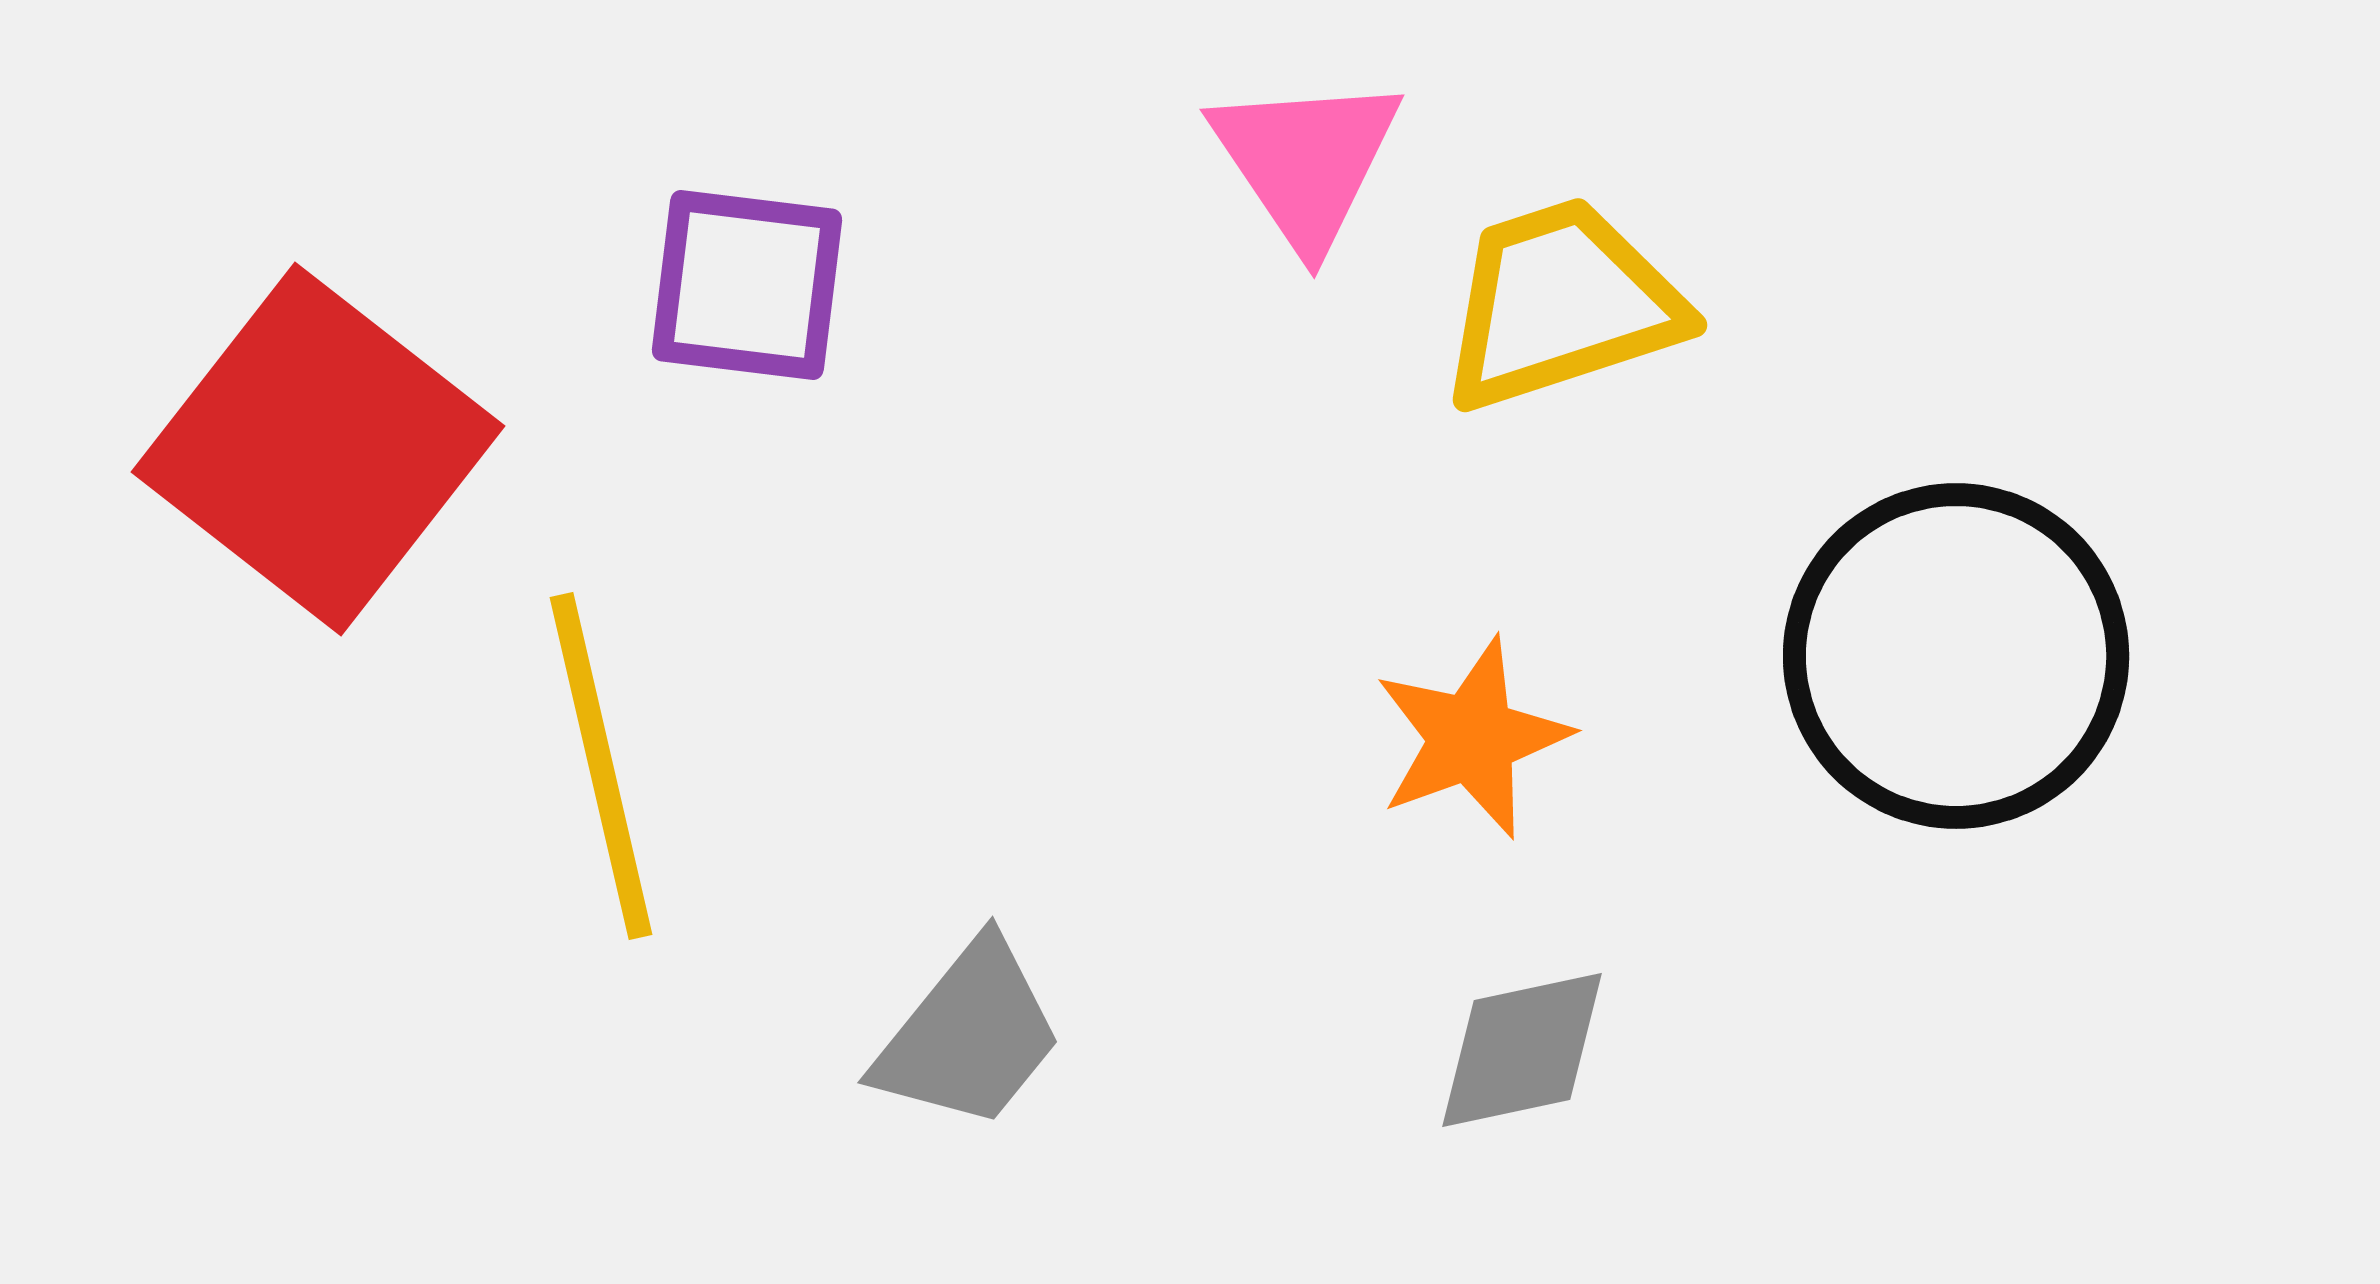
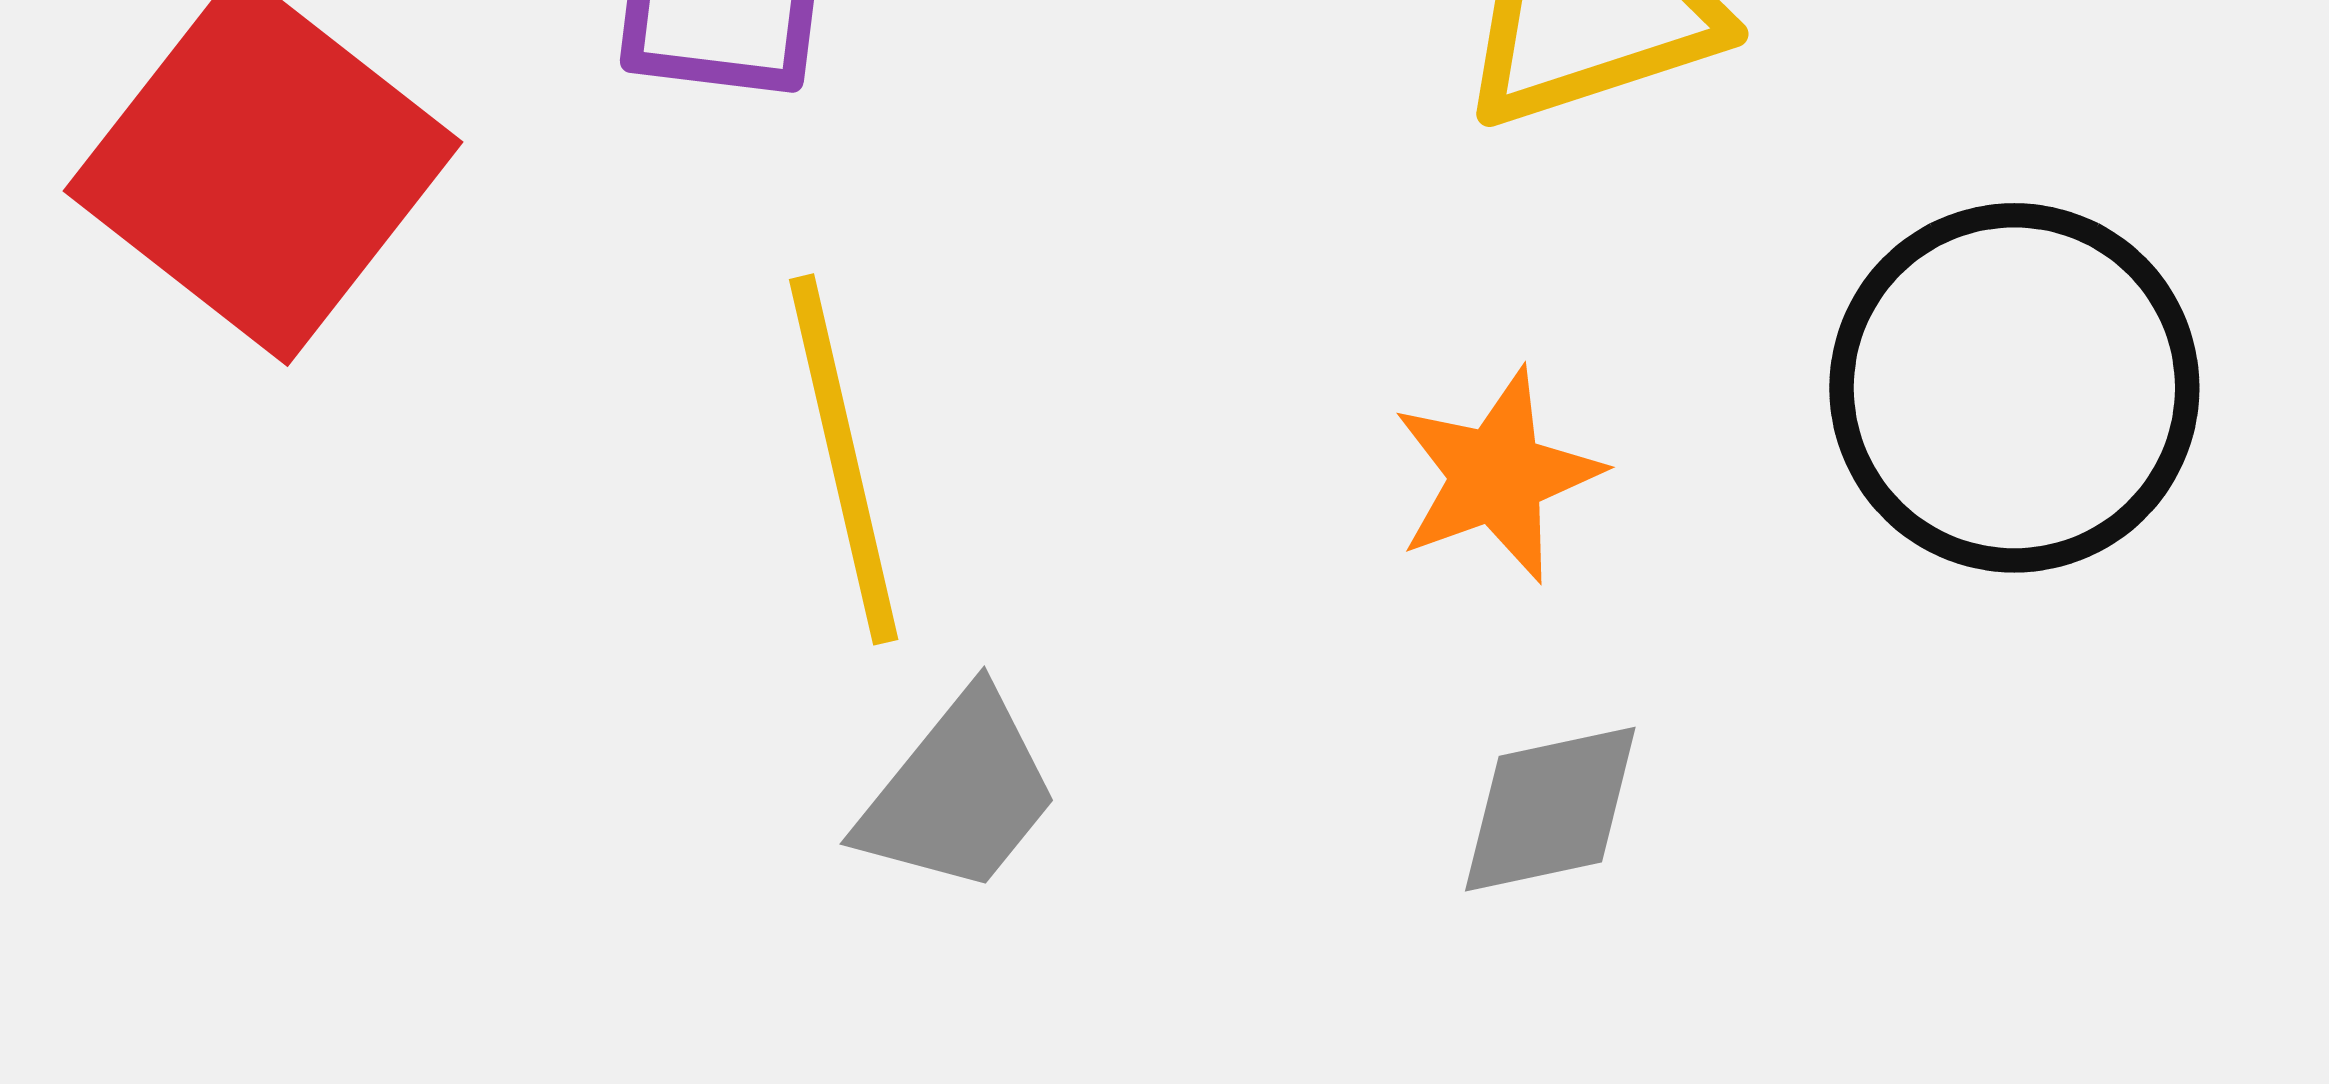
yellow line: (601, 766) -> (844, 459), moved

